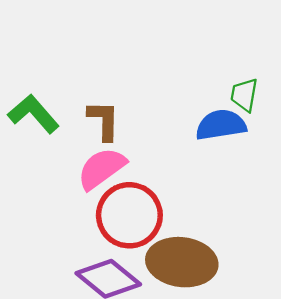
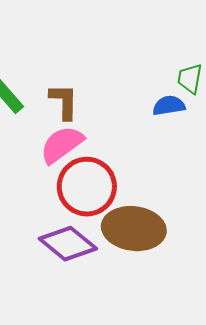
blue semicircle: (221, 125) -> (169, 106), size x0.7

